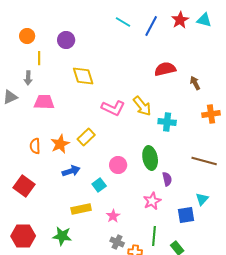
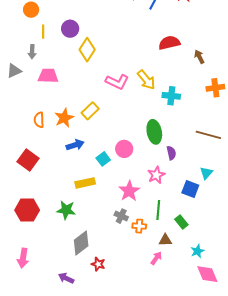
purple circle: (66, 40) -> (70, 29), moved
yellow diamond: (83, 76) -> (87, 50), turned 50
pink circle: (118, 165) -> (124, 149), moved
blue square: (186, 215) -> (190, 189), turned 30
pink star: (113, 216) -> (129, 191), moved, size x1.5

